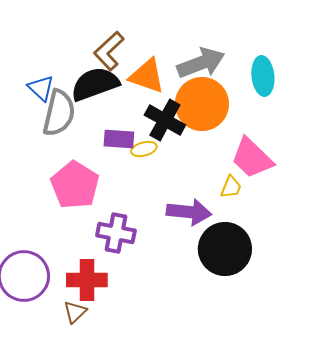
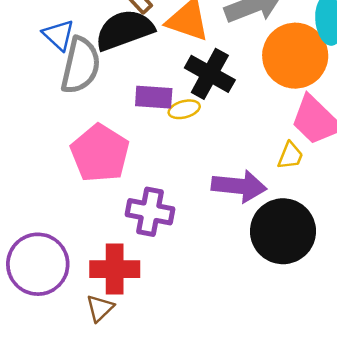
orange circle: (202, 104) -> (295, 56), moved

